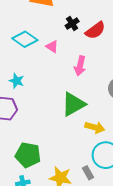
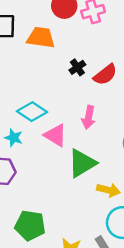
cyan diamond: (25, 39) -> (32, 112), moved
pink triangle: (52, 47) -> (55, 135), moved, size x1.5

